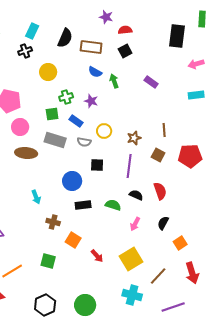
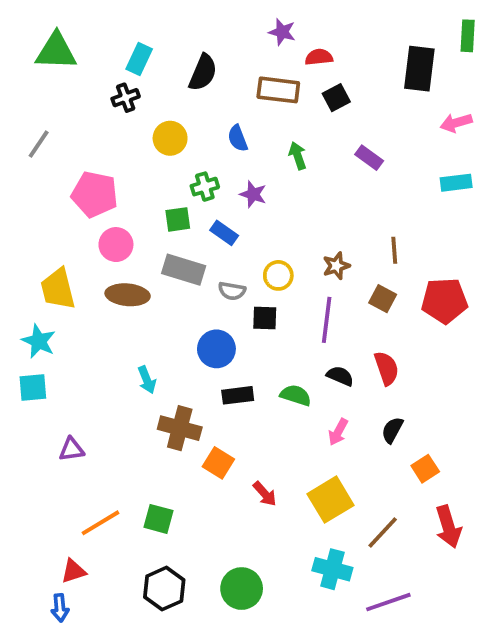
brown rectangle: (91, 47) -> (278, 90), moved
black square: (125, 51) -> (336, 98), moved
blue semicircle: (95, 72) -> (238, 138), moved, turned 40
yellow circle: (104, 131) -> (278, 275), moved
gray semicircle: (84, 142) -> (232, 291), moved
brown cross: (53, 222) -> (180, 428), size x1.5
green square: (48, 261) -> (158, 519), moved
purple line: (173, 307) -> (388, 602), moved

